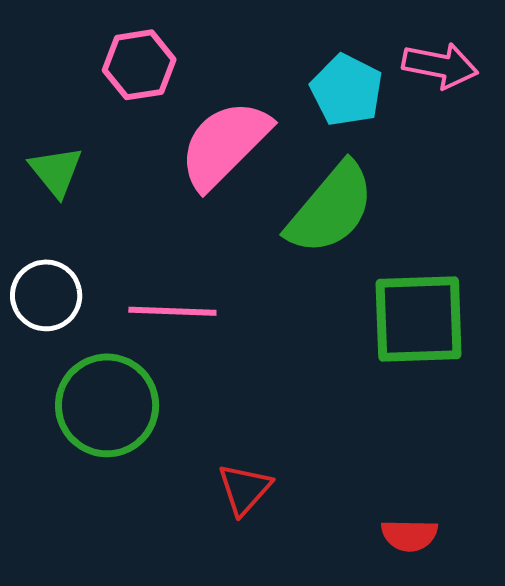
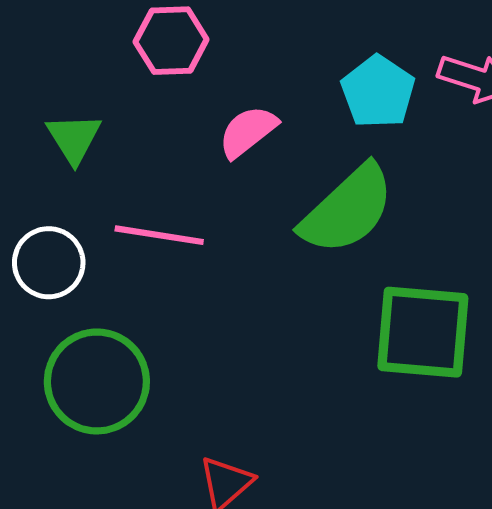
pink semicircle: (224, 144) -> (248, 132), size x0.6
pink line: (172, 311) -> (159, 235), moved

